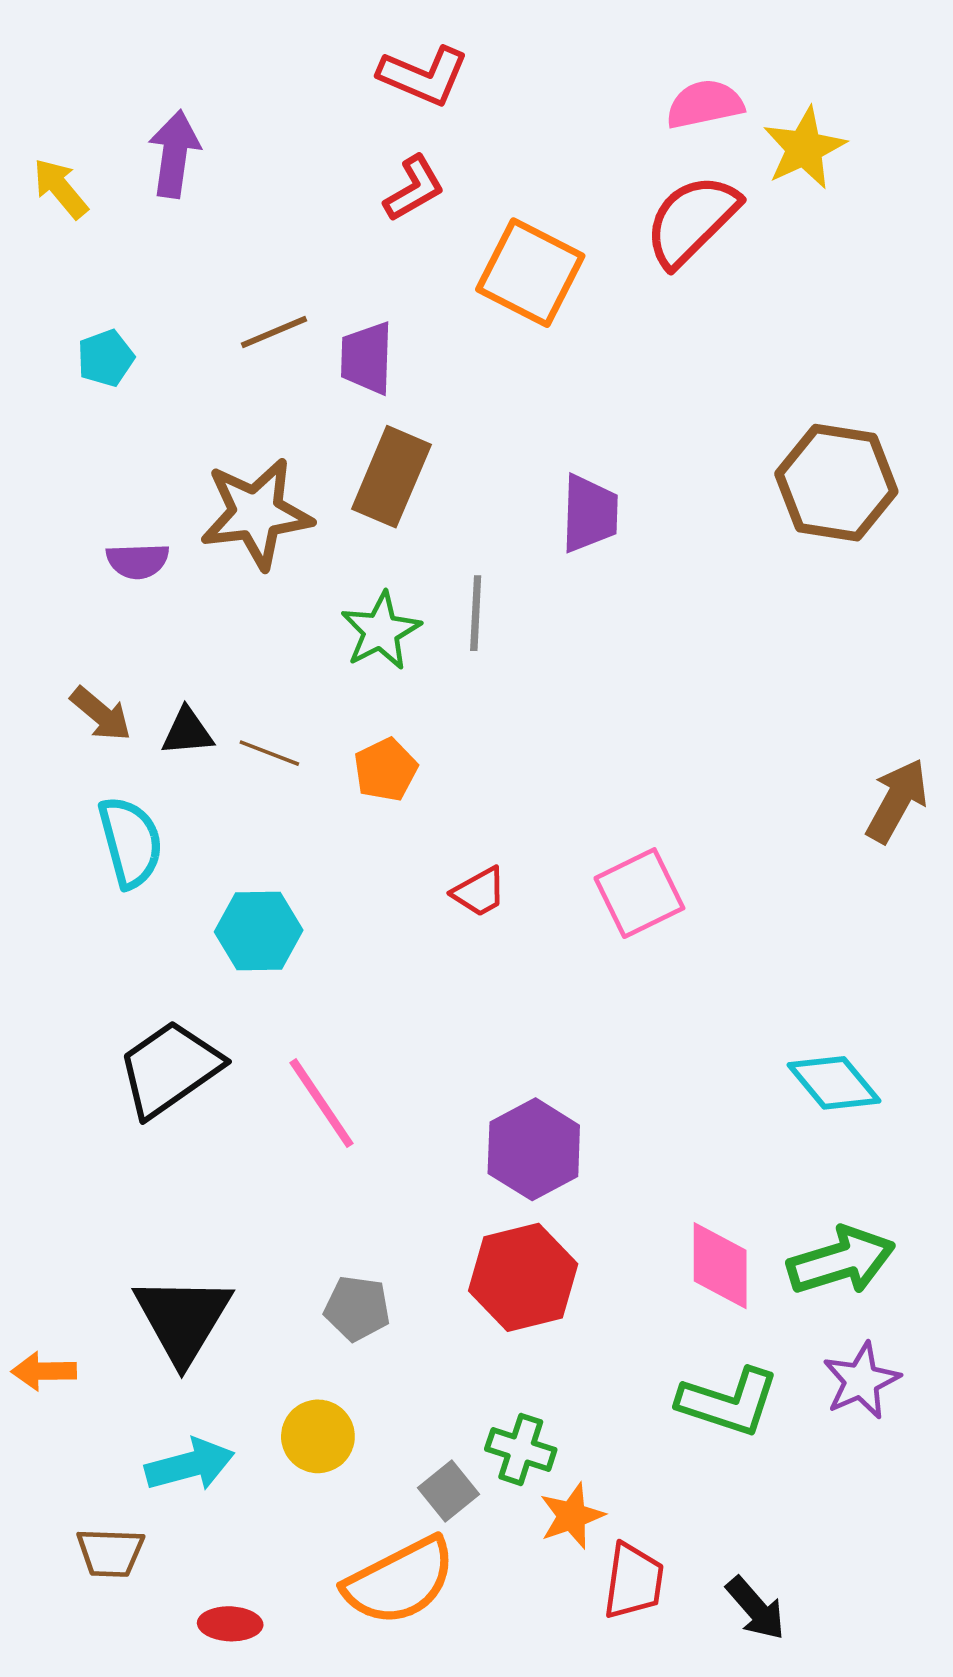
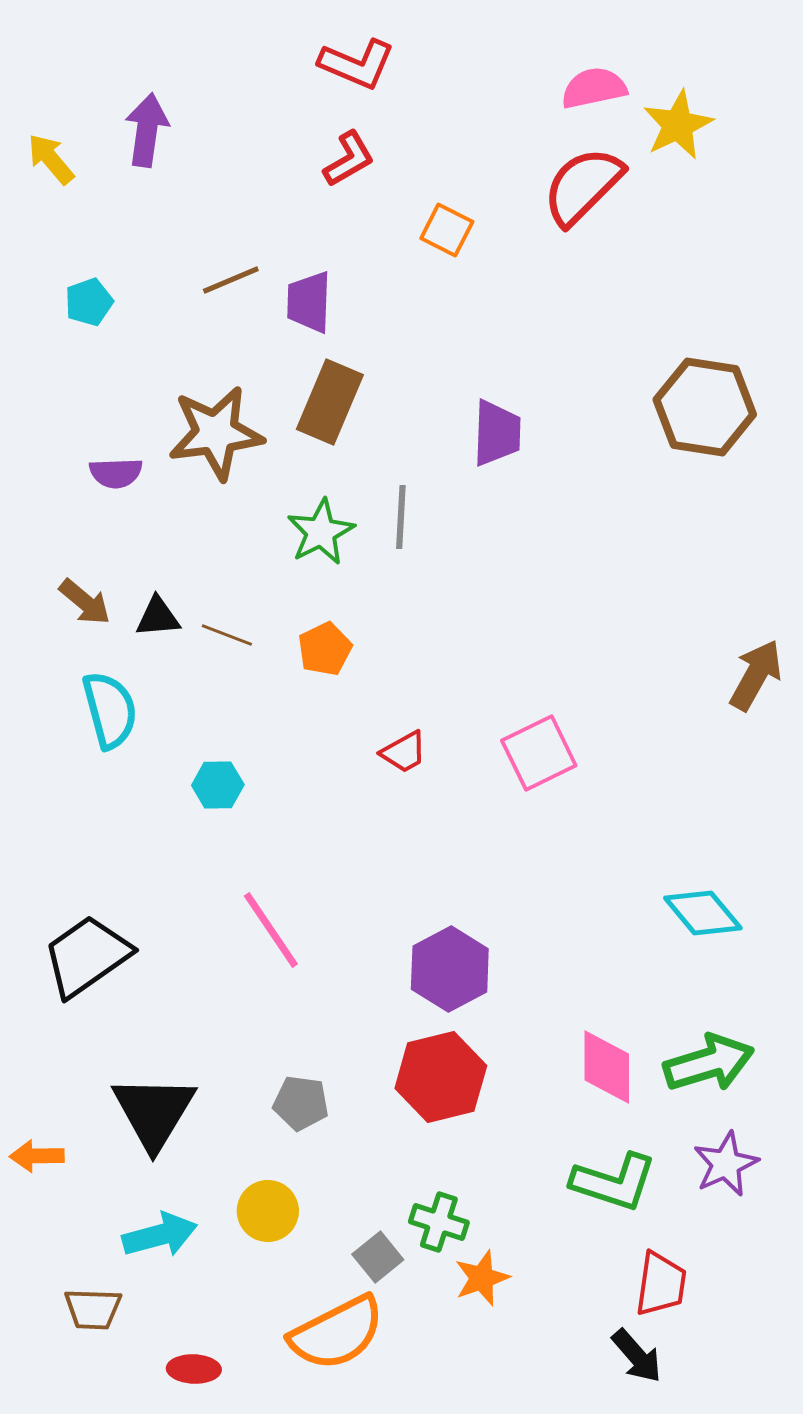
orange square: (530, 273) -> (447, 230), size x0.6
cyan hexagon: (259, 931) -> (218, 785), size x0.7
black trapezoid: (170, 1069) -> (87, 956), moved
red trapezoid: (633, 1581) -> (661, 1284), moved

